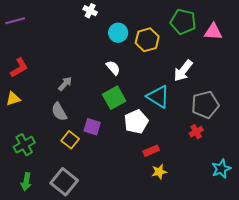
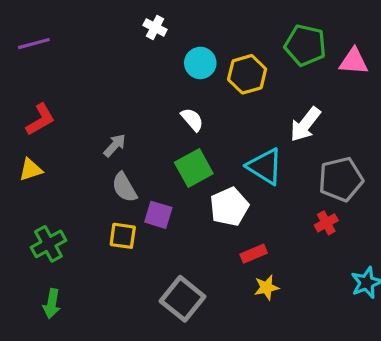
gray semicircle: (59, 112) -> (124, 187), moved
yellow square: (70, 140) -> (123, 236), turned -30
gray square: (64, 182) -> (183, 299), moved

